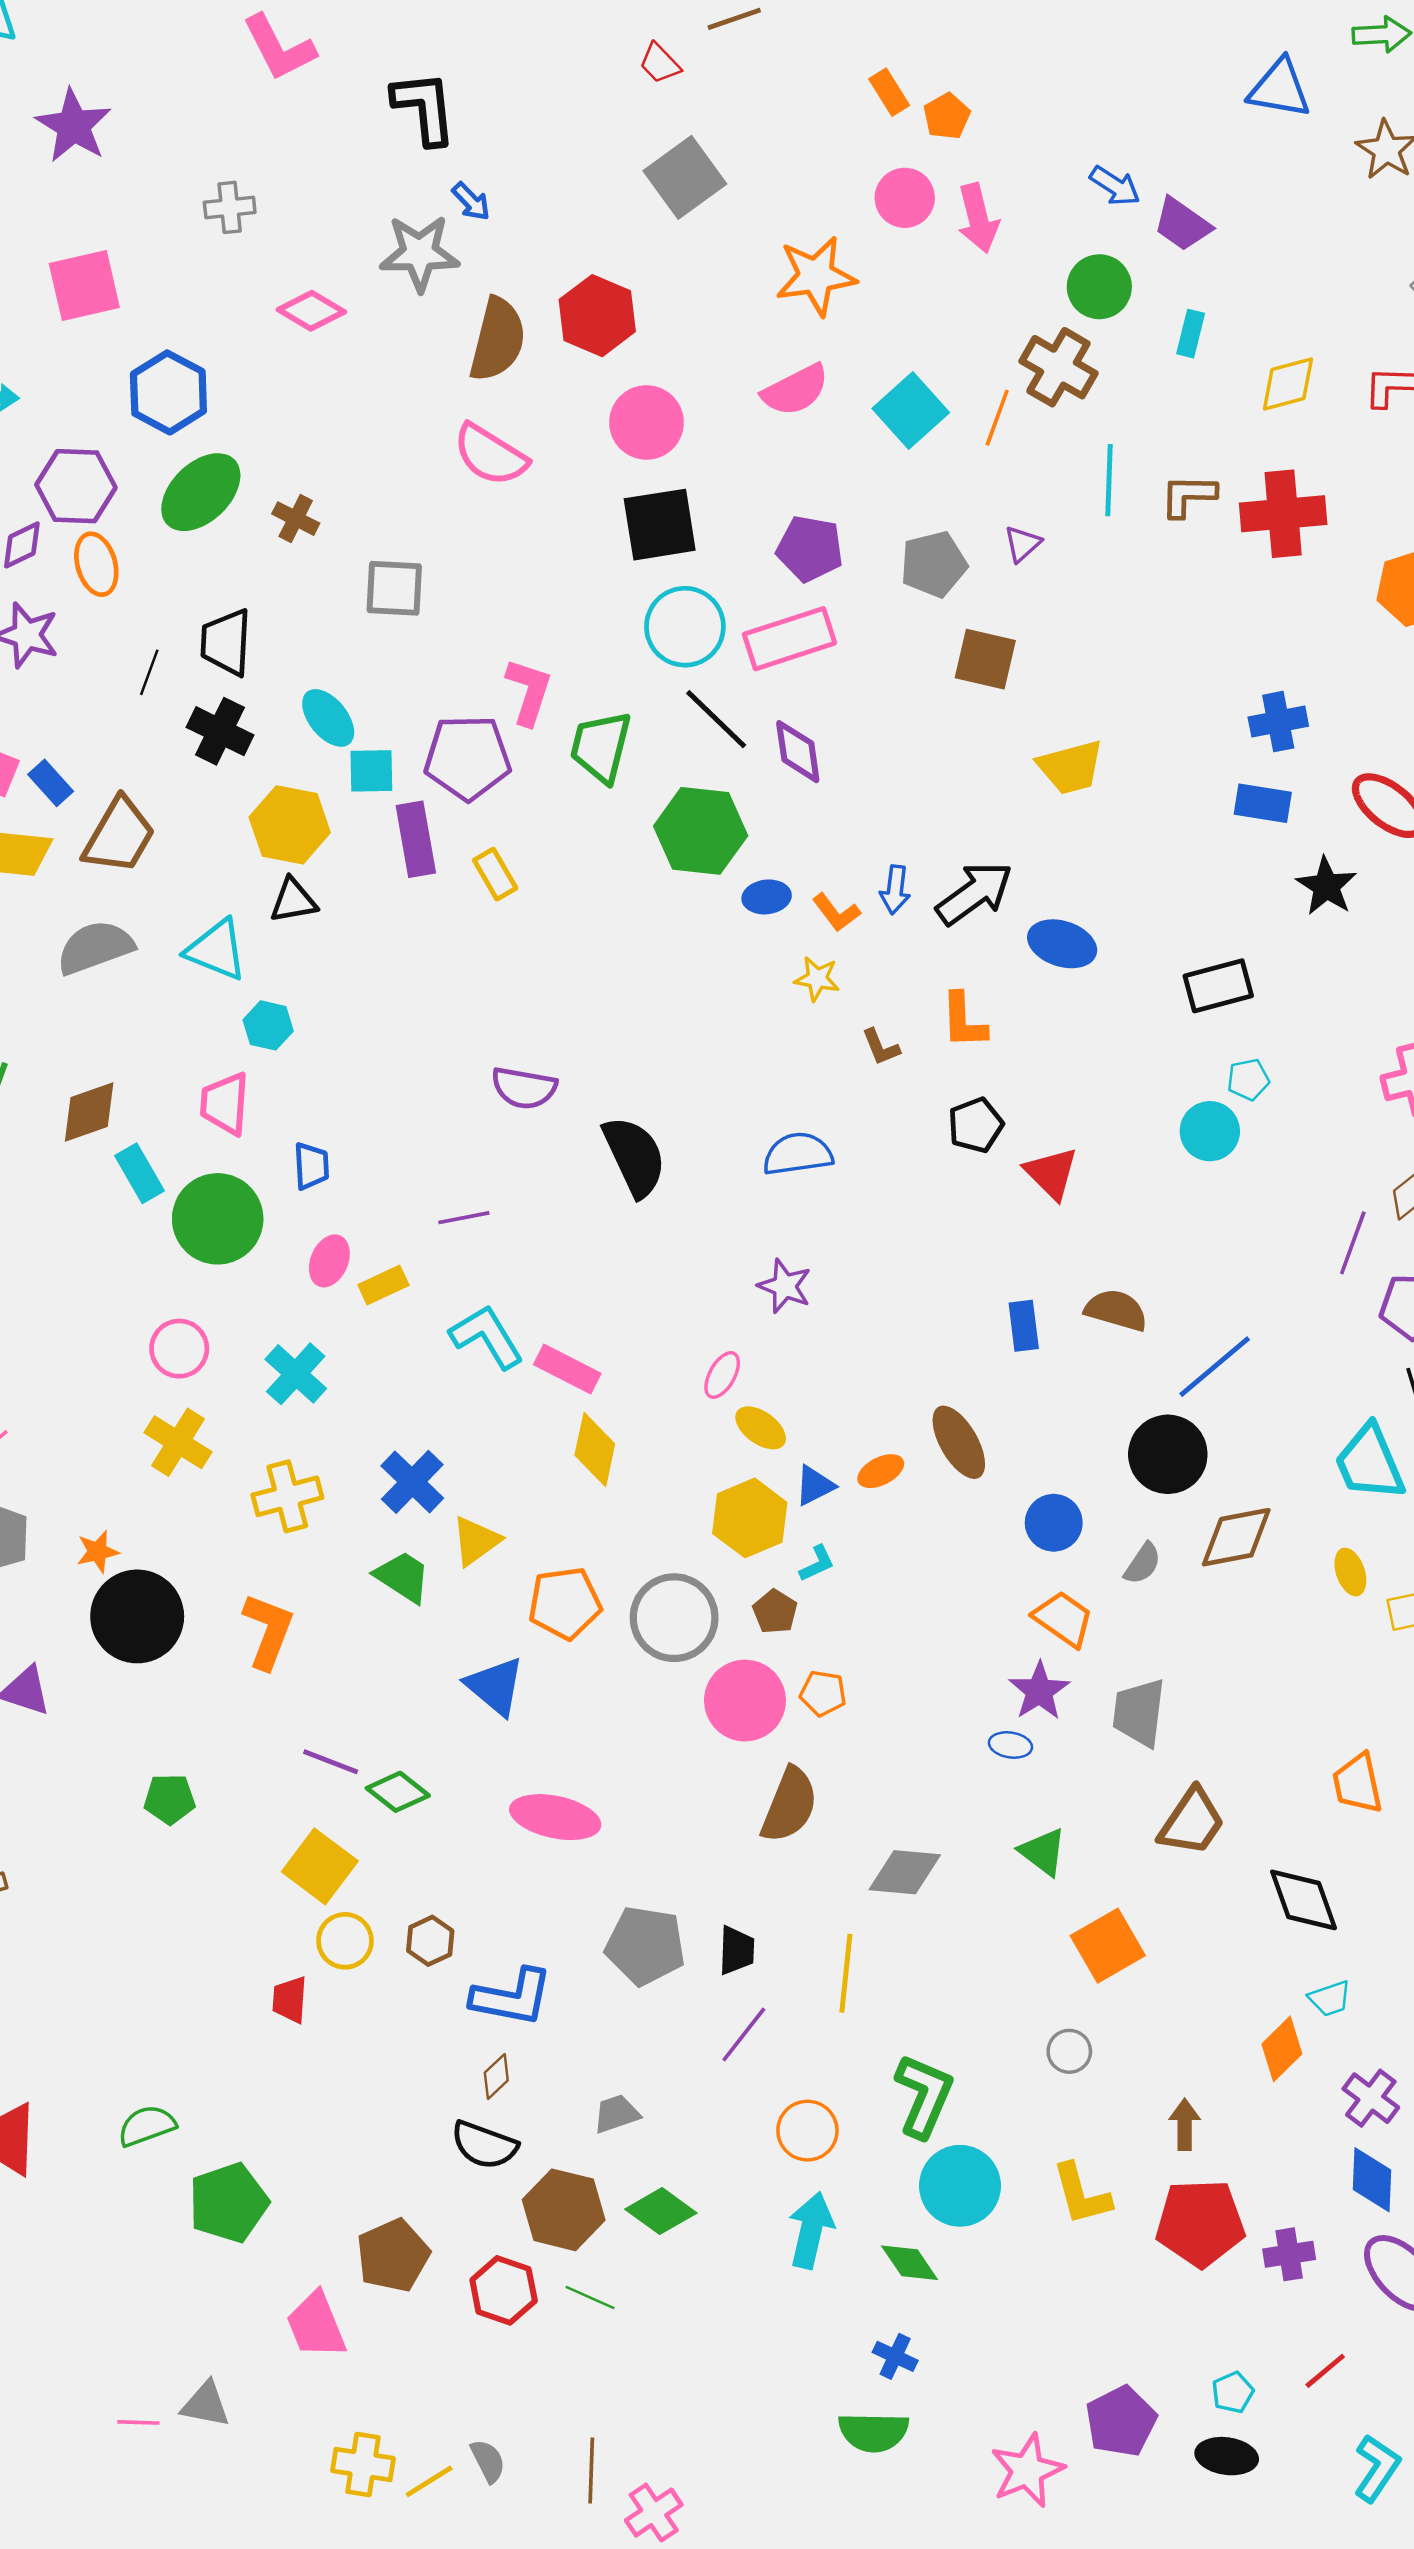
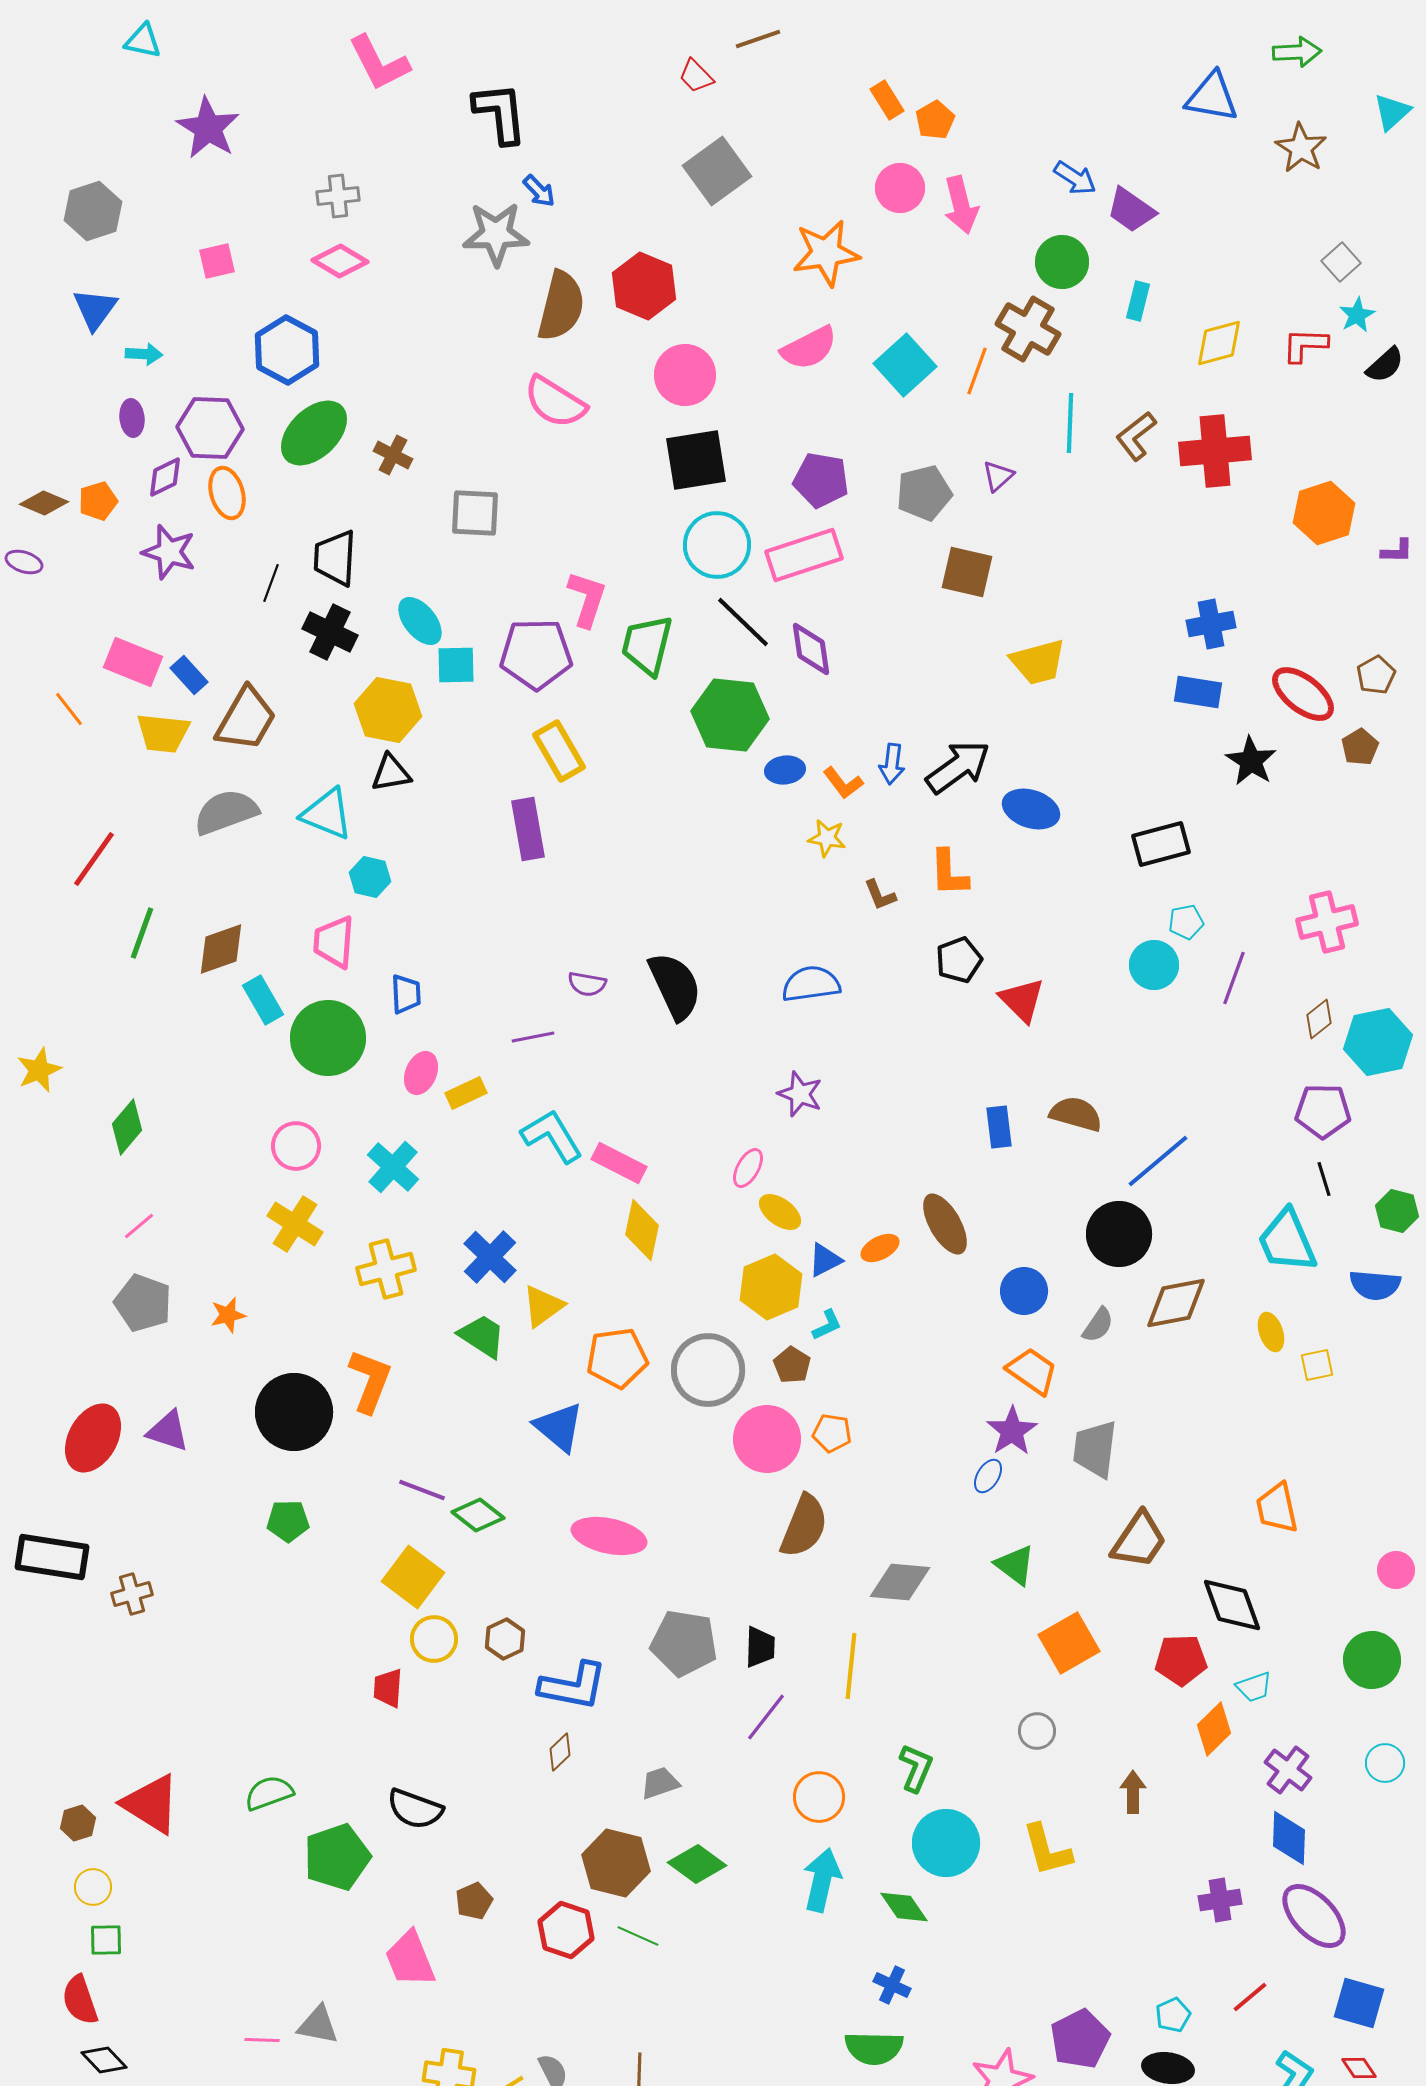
pink square: (84, 286) -> (217, 261), size x0.6
pink diamond: (311, 311) -> (340, 261), moved
brown L-shape: (1188, 496) -> (1136, 436), turned -39
purple rectangle: (416, 839) -> (528, 829), moved
yellow rectangle: (495, 874) -> (559, 751), size x1.4
purple semicircle: (524, 1088) -> (587, 984), moved, size x0.7
purple line: (1353, 1243) -> (1234, 978), moved
black circle: (137, 1616) -> (294, 1412), moved
blue ellipse: (1010, 1745) -> (988, 1476), turned -68
green L-shape: (924, 2096) -> (916, 1768), size x0.7
black semicircle: (484, 2145) -> (415, 1809), moved
red pentagon: (1200, 2223) -> (1181, 1660), moved, size x0.7
brown pentagon: (393, 2255) -> (474, 1901), size x0.6

